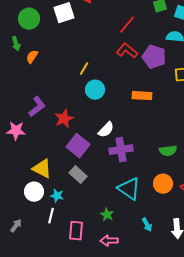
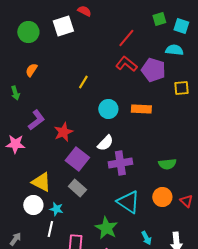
green arrow: (16, 44) -> (15, 93), moved
cyan circle: (95, 90) -> (108, 109), moved
green star: (107, 215) -> (106, 228), size x1.6

